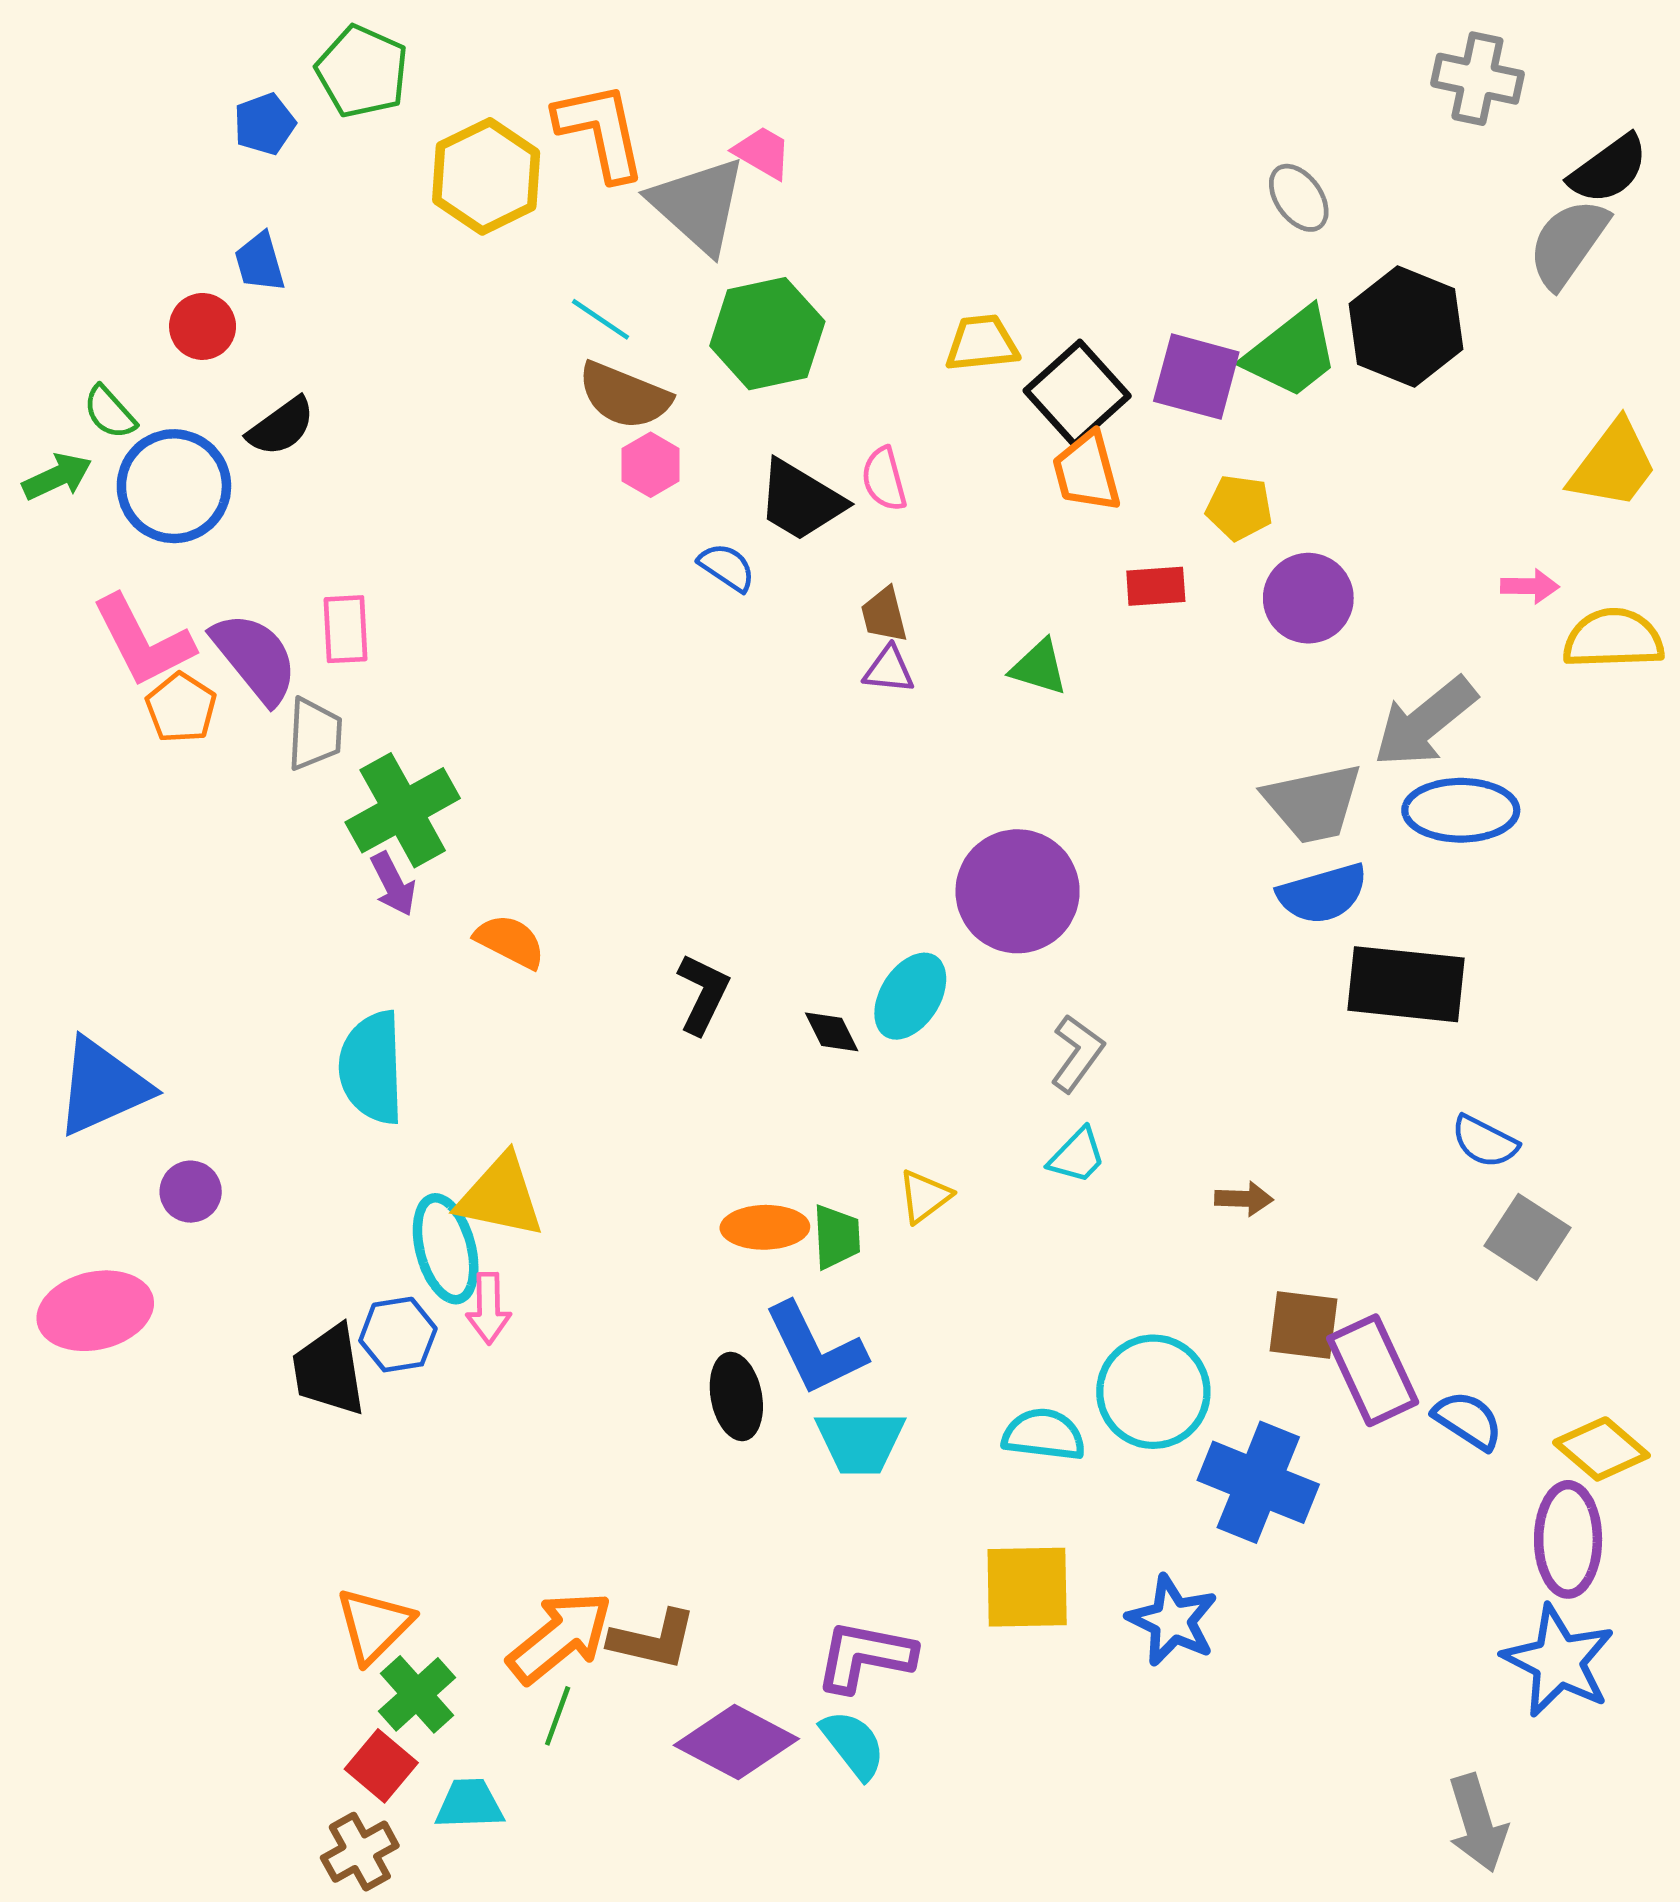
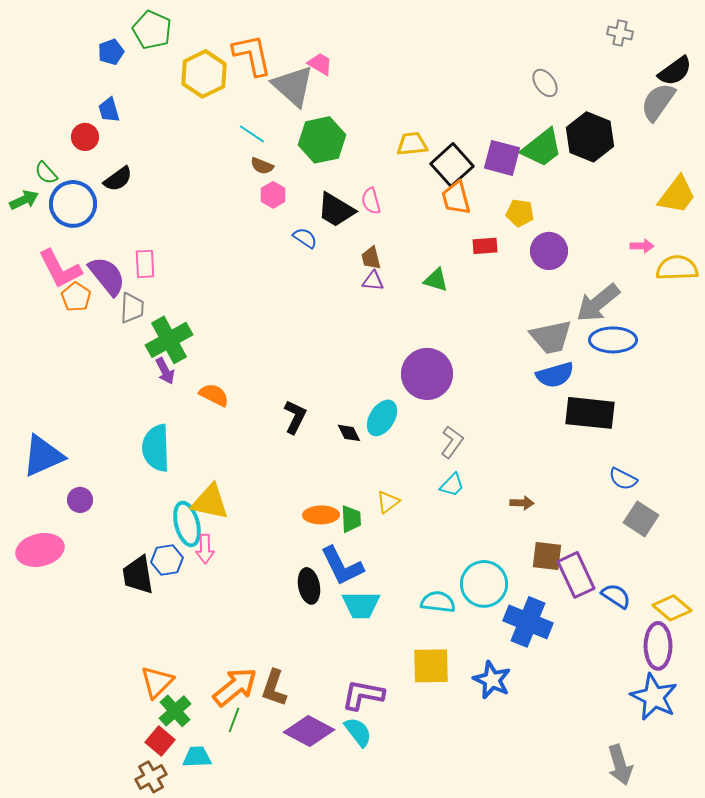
gray cross: (1477, 79) -> (620, 33), size x0.7
brown semicircle: (624, 396) -> (262, 166), size x0.6
brown L-shape: (653, 1640) -> (274, 688), turned 96

